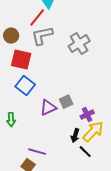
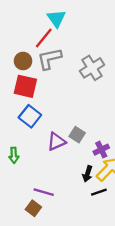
brown circle: (11, 36) -> (23, 61), moved
gray square: (66, 102) -> (77, 135), turned -32
black line: (85, 152) -> (99, 192), turned -64

